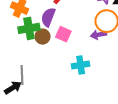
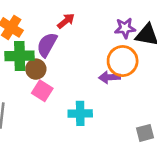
pink square: (63, 34) -> (42, 91), moved

